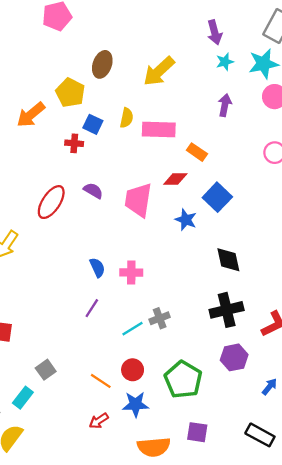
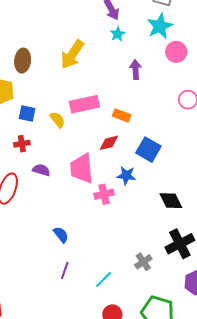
cyan star: (225, 62) -> (118, 34), moved
yellow semicircle: (127, 118) -> (57, 120), moved, turned -36
red cross: (74, 143) -> (22, 144), moved
pink cross: (131, 273) -> (104, 194), moved
gray cross: (160, 318) -> (143, 262), moved

